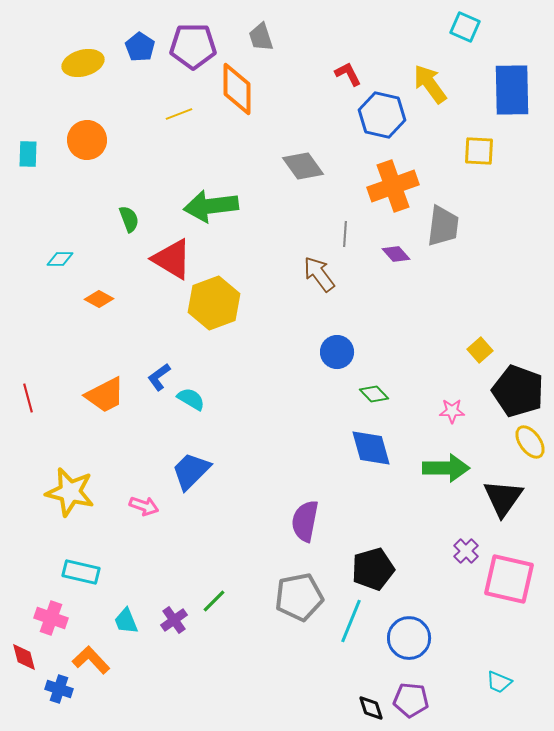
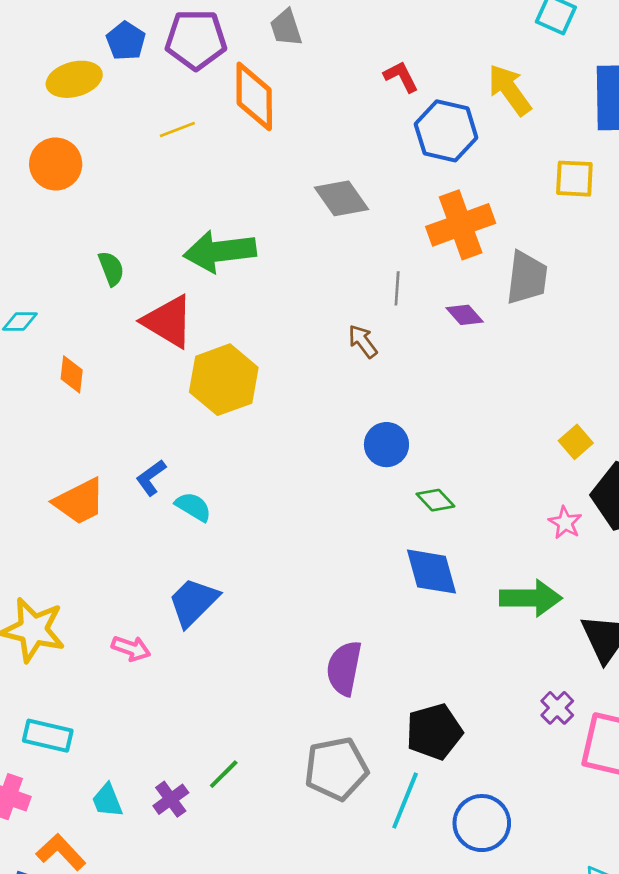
yellow ellipse: (83, 63) -> (74, 79), moved
brown arrow: (319, 274) -> (363, 341), size x0.7
orange diamond: (99, 299) -> (72, 374), turned 68
pink star: (452, 411) -> (565, 523), moved, turned 30

